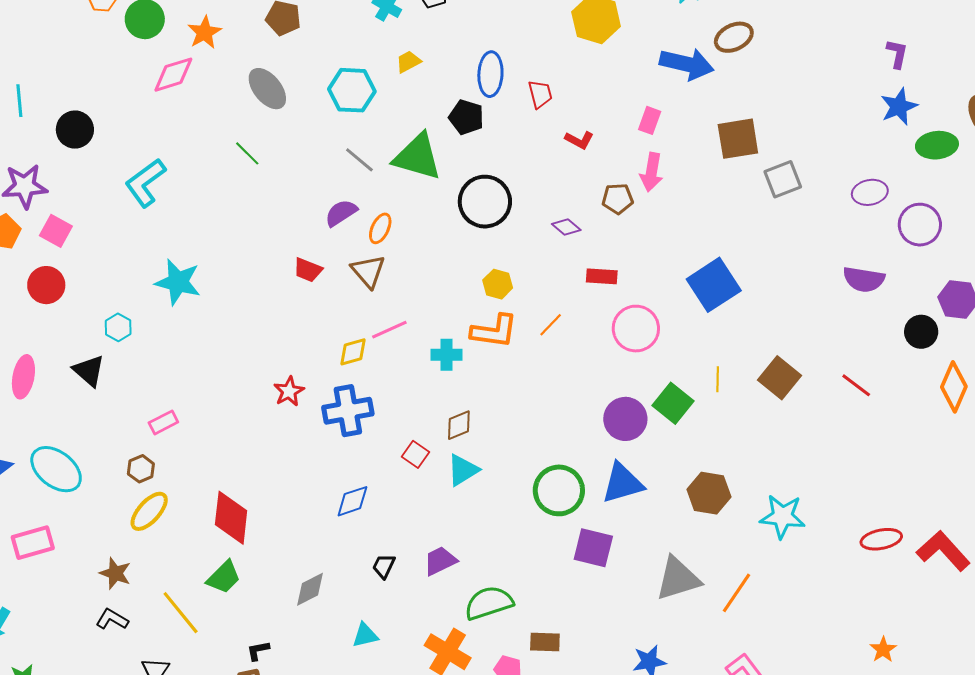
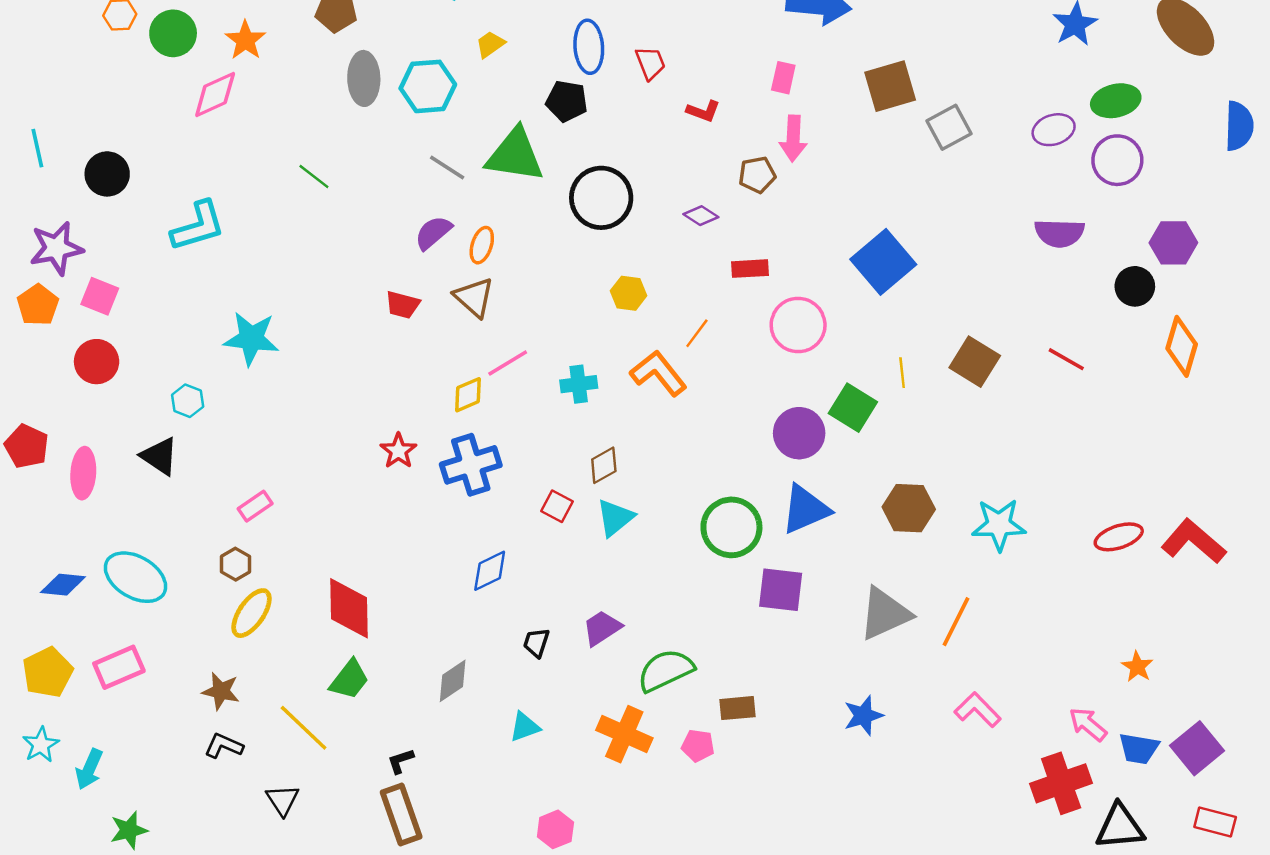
gray ellipse: (267, 89) -> (364, 78), moved, turned 45
green ellipse: (937, 145) -> (1116, 101), moved
cyan L-shape: (145, 183) -> (198, 226), turned -153
orange L-shape: (494, 331) -> (658, 373), moved, turned -129

